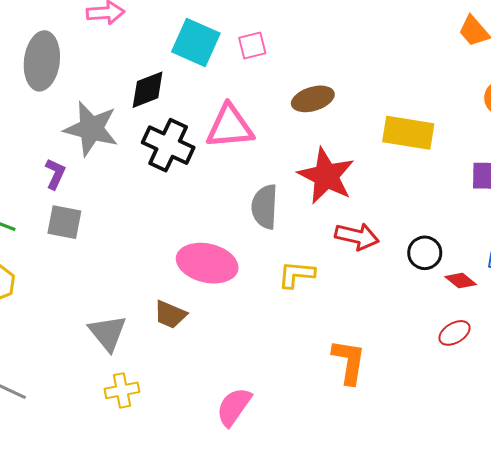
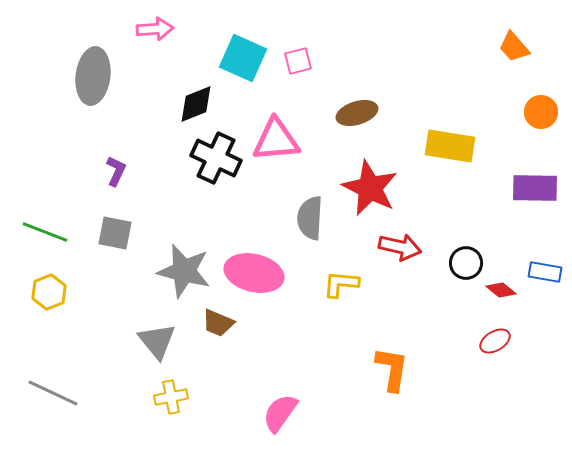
gray star: (91, 129) -> (184, 271), moved
purple L-shape: (55, 174) -> (116, 171), moved

